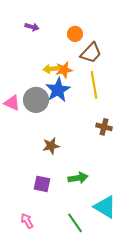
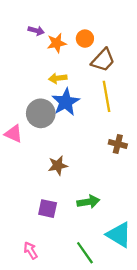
orange star: (64, 70) -> (57, 43), moved
pink triangle: (12, 103) -> (14, 134), moved

